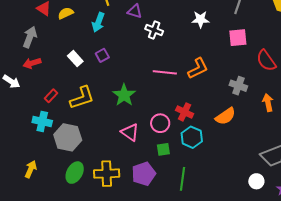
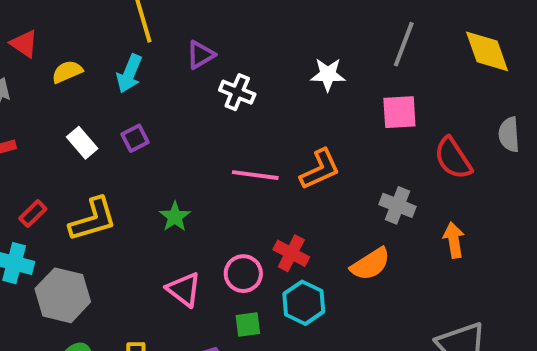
purple triangle: (135, 11) -> (201, 55), turned -49
yellow semicircle: (66, 13) -> (67, 72), moved
green star: (124, 95) -> (175, 217), size x0.7

